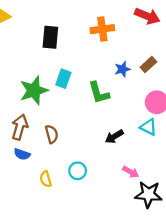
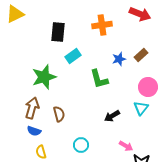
cyan rectangle: (63, 79) -> (73, 56), moved, turned 35
cyan triangle: (148, 127) -> (141, 108), turned 42
yellow semicircle: (46, 179) -> (41, 152), moved

